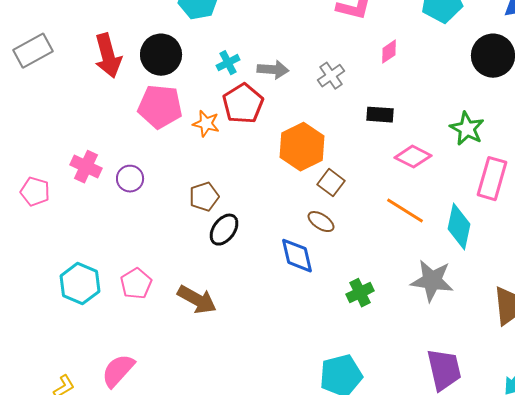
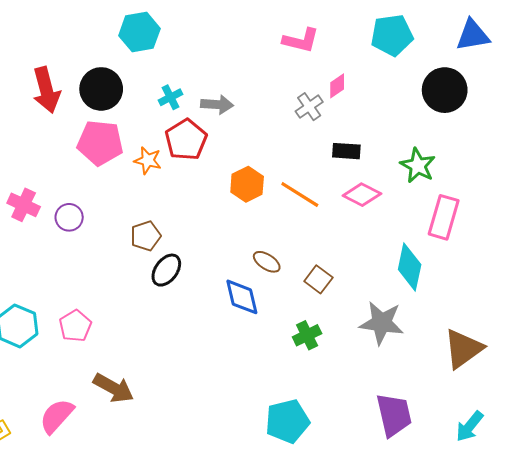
gray cross: (331, 76) -> (309, 107), moved
black rectangle: (380, 115) -> (346, 151), moved
orange hexagon: (302, 147) -> (247, 184), size x0.7
brown square: (331, 183) -> (318, 279), moved
orange line: (405, 211) -> (300, 195), moved
brown arrow: (197, 300) -> (114, 388), moved

